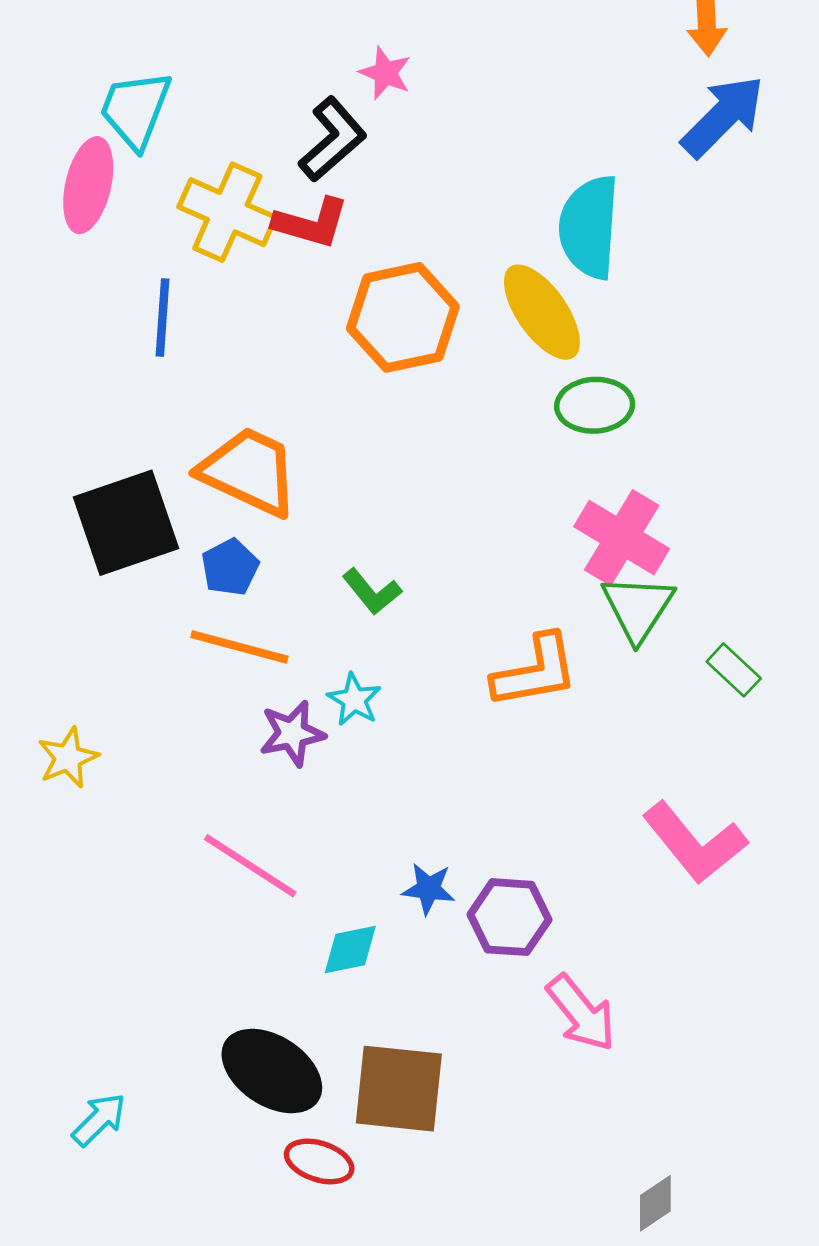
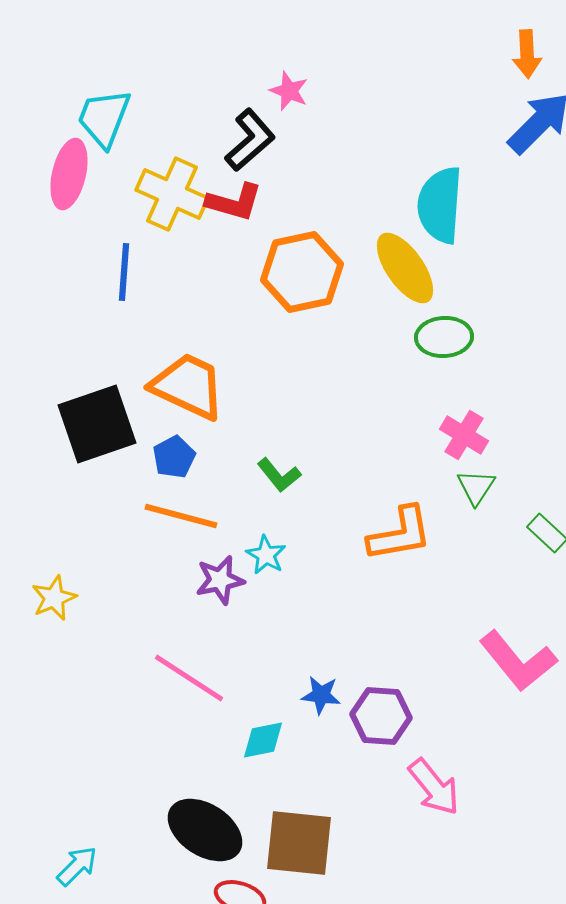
pink cross: (622, 538) -> (464, 435), size x0.7
green triangle: (638, 608) -> (476, 487), size x0.7

